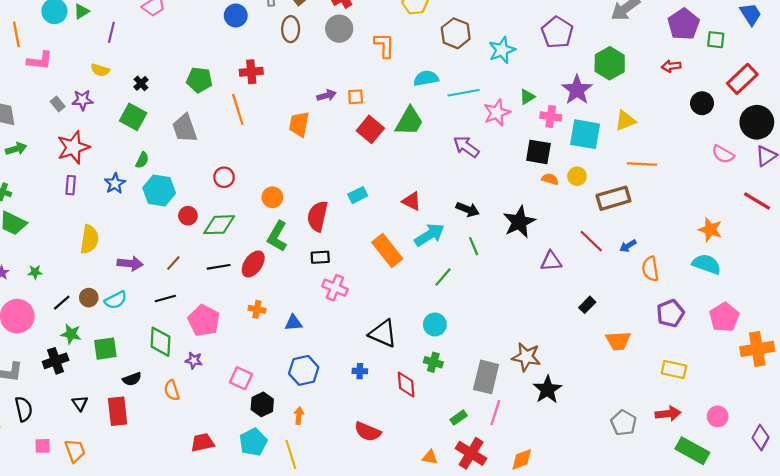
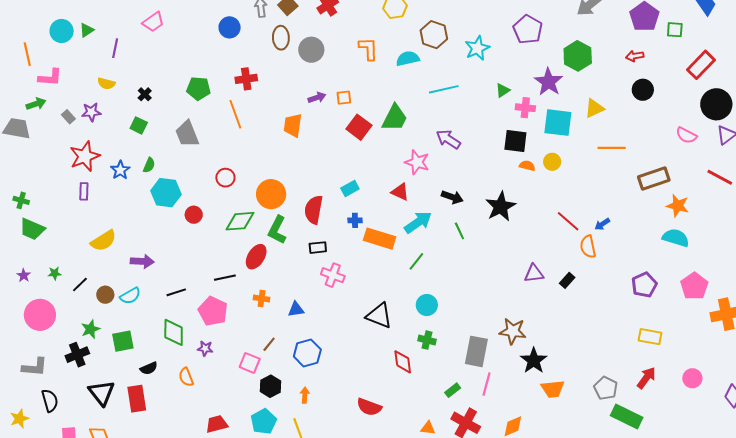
gray circle: (339, 29) -> (311, 50), moved
cyan semicircle: (426, 78) -> (408, 59), moved
black circle: (702, 103) -> (643, 90), moved
pink star: (497, 113) -> (417, 162), moved, turned -30
green square: (133, 117) -> (139, 125), size x0.7
green arrow: (16, 149) -> (36, 104), moved
blue star: (115, 183) -> (120, 170), moved
orange circle: (272, 197) -> (271, 194), size x1.5
brown rectangle: (613, 198) -> (654, 178), moved
green diamond: (219, 225) -> (240, 221), moved
yellow semicircle: (89, 239) -> (104, 241), turned 52
orange rectangle: (387, 250) -> (380, 239), turned -32
purple triangle: (551, 261) -> (534, 273), moved
brown line: (173, 263) -> (269, 344), moved
black line: (219, 267) -> (225, 278), moved
orange semicircle: (650, 269) -> (588, 247), moved
green line: (443, 277) -> (416, 261), moved
black line: (62, 303) -> (80, 285), moved
green star: (71, 334) -> (90, 329), turned -30
orange trapezoid: (618, 341) -> (553, 389), moved
blue cross: (360, 371) -> (355, 220), moved
black triangle: (80, 403) -> (102, 393), size x1.8
red arrow: (668, 414) -> (646, 378), turned -45
green rectangle: (692, 451) -> (627, 416), moved

